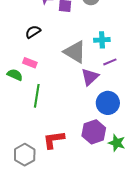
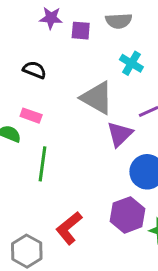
black semicircle: (33, 32) -> (34, 70), turned 56
cyan cross: (102, 40) -> (131, 63), moved, turned 35
red L-shape: (54, 140) -> (69, 228), turned -30

